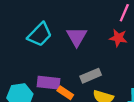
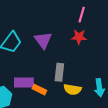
gray rectangle: (91, 76) -> (59, 72), turned -54

